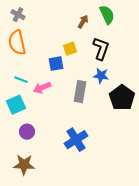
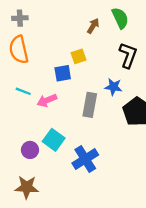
gray cross: (18, 15) -> (20, 18), turned -32
black L-shape: (101, 49) -> (128, 55), moved
cyan square: (16, 105) -> (54, 140), moved, turned -30

